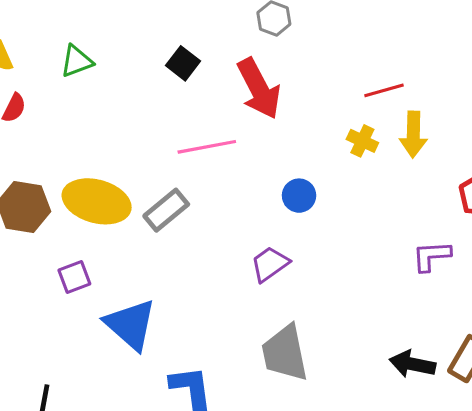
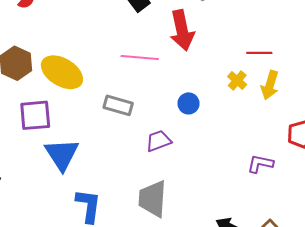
gray rectangle: (166, 210) -> (118, 105), moved, turned 40
purple square: (74, 277) -> (35, 115), size x1.6

